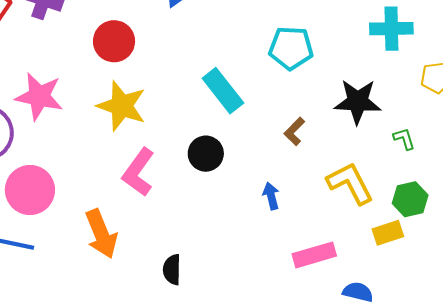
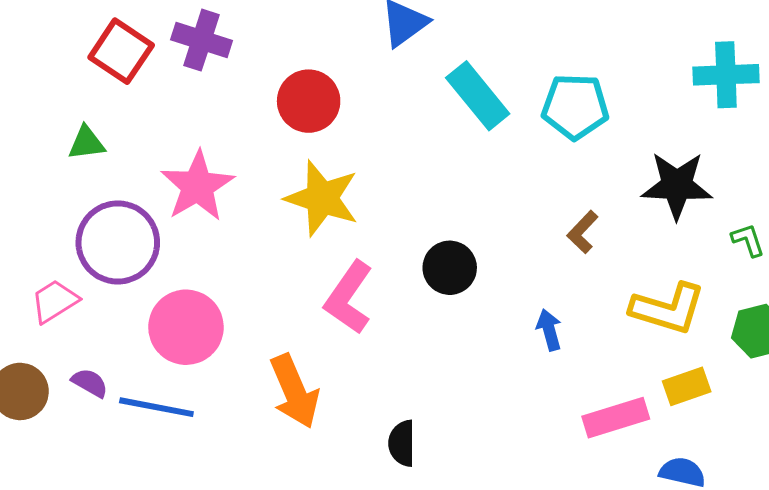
cyan rectangle: (223, 91) -> (478, 96), moved
pink star: (39, 96) -> (197, 186), turned 30
yellow L-shape: (350, 183) -> (668, 309), turned 135
yellow rectangle: (388, 233) -> (687, 386), moved

